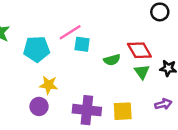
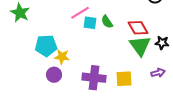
cyan pentagon: (37, 49) -> (46, 46), moved
green semicircle: (112, 60) -> (107, 22), moved, turned 72
green triangle: (142, 72) -> (140, 46), size x1.6

